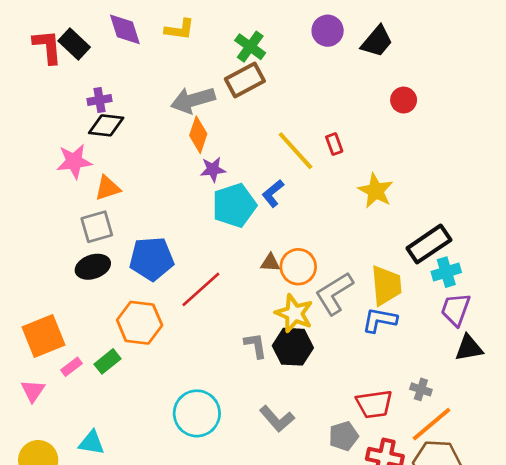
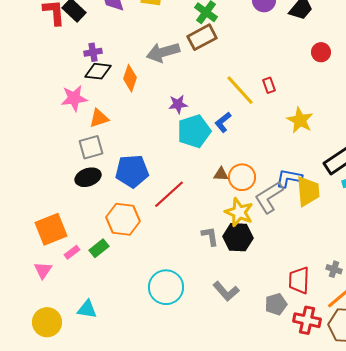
orange diamond: (198, 135) -> (130, 78), moved
blue L-shape: (380, 320) -> (289, 178), moved
red trapezoid: (374, 404) -> (299, 280), turned 100

